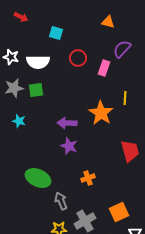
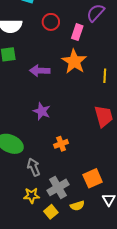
yellow line: (125, 98) -> (105, 76), moved
orange star: (101, 113) -> (74, 62), moved
purple arrow: (67, 123) -> (40, 71), moved

